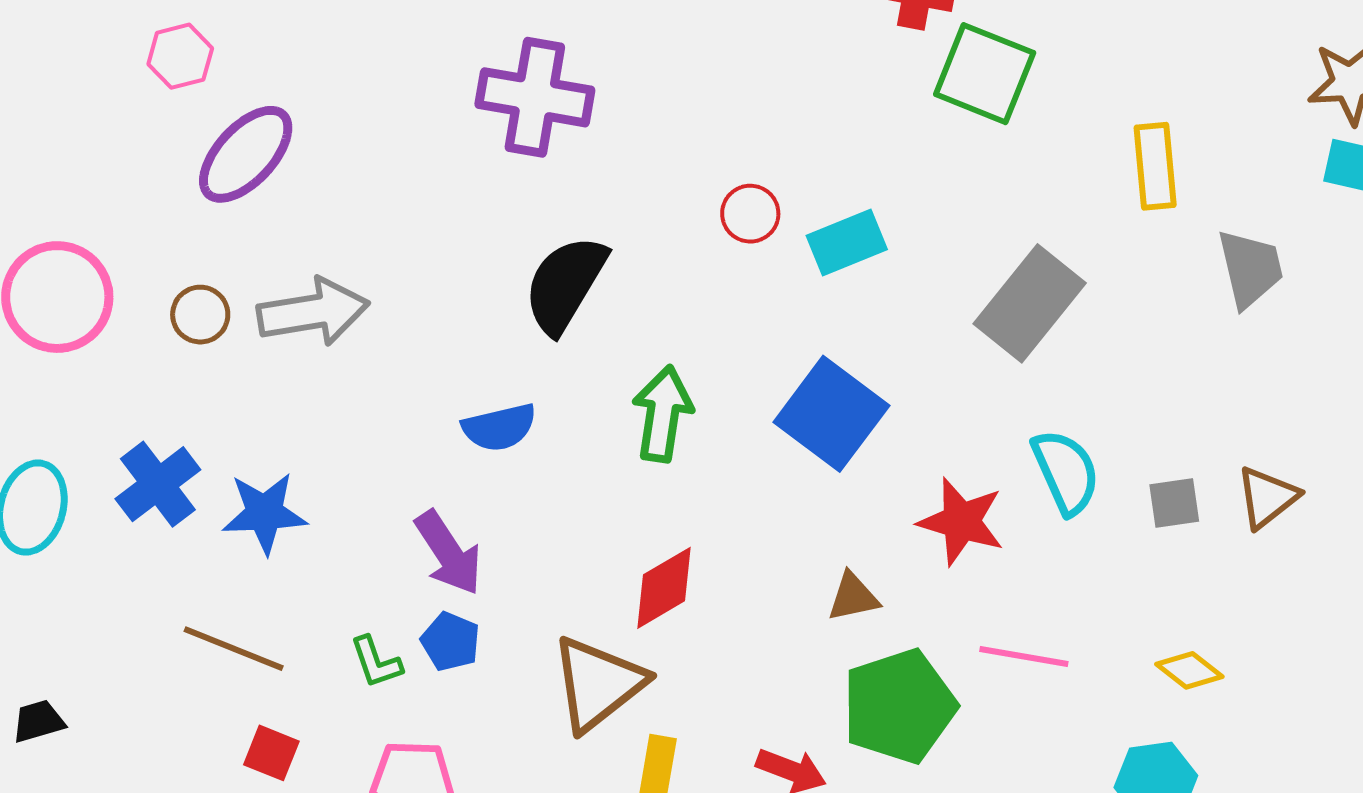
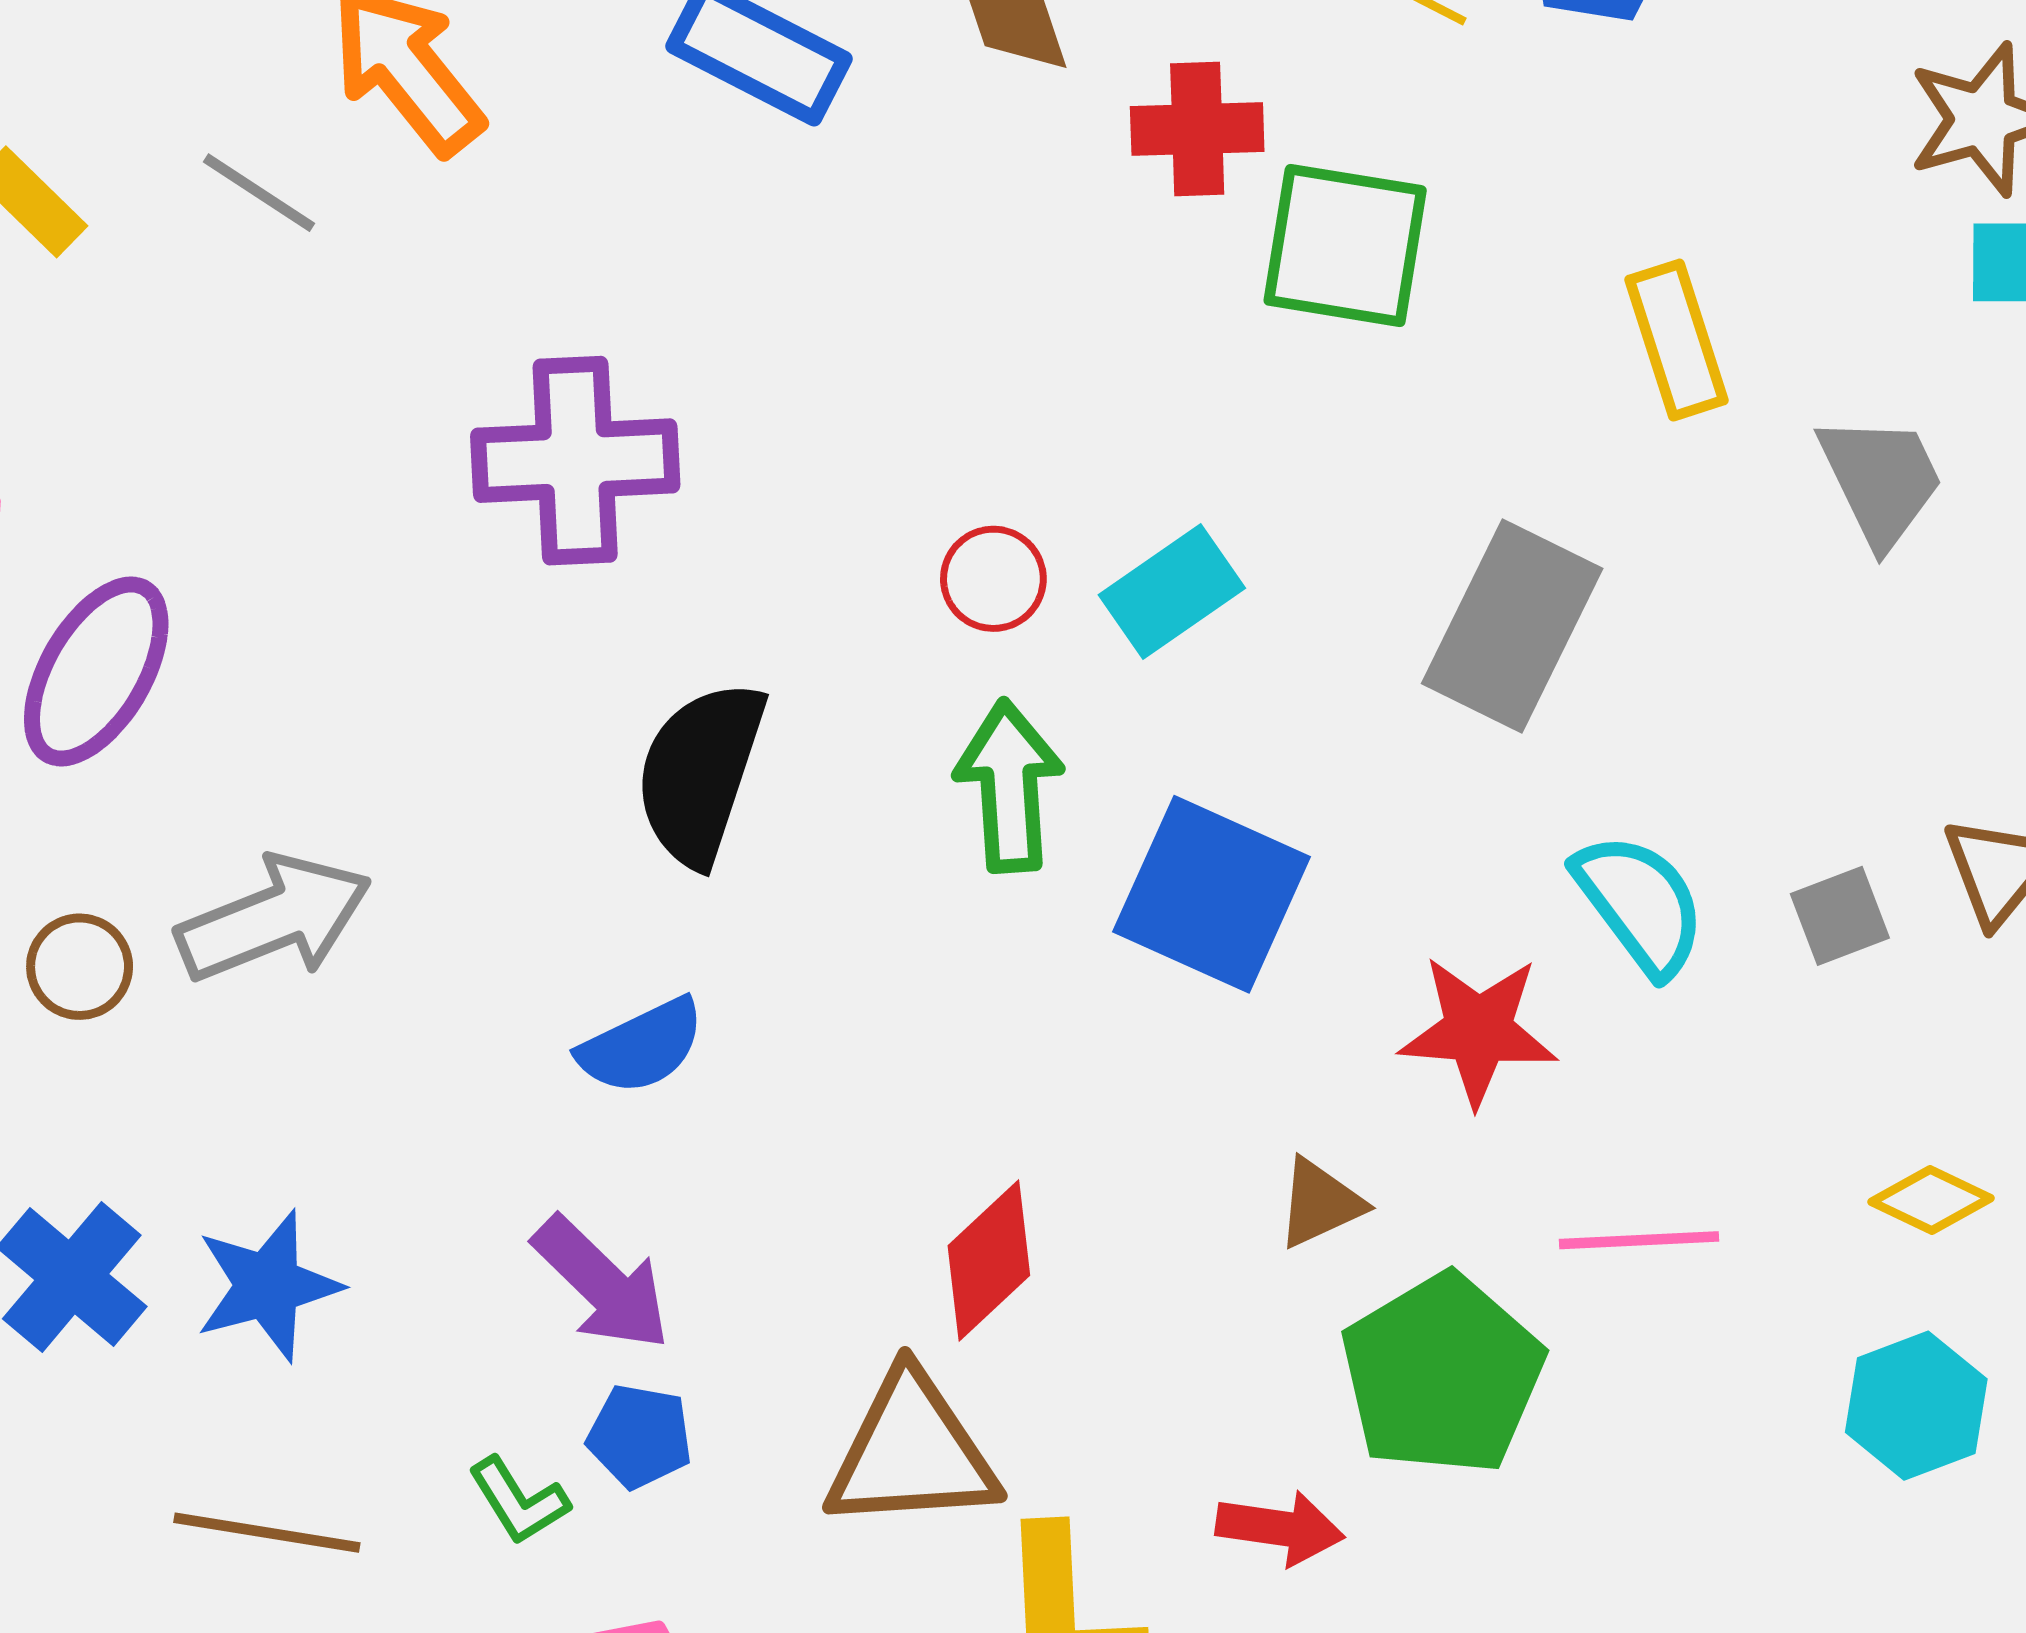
green arrow: (663, 414) -> (1009, 786), moved
brown triangle: (598, 684) -> (912, 1452), turned 47

